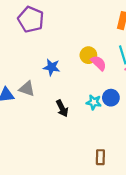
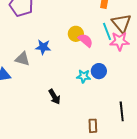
gray triangle: (27, 89) -> (22, 59), moved
black arrow: (62, 108) -> (54, 97), moved

